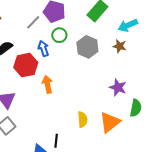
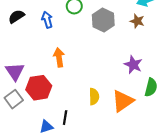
blue arrow: (43, 49) -> (47, 20), moved
red hexagon: (26, 65) -> (39, 88), moved

